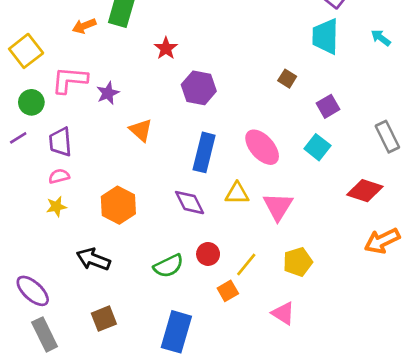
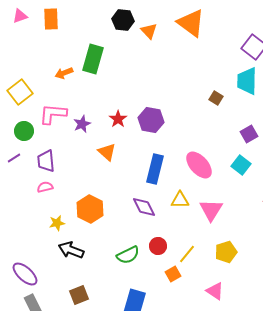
red star: (166, 48) -> (118, 119), moved
brown square: (287, 79) -> (216, 98), moved
yellow star: (56, 207) -> (57, 223), moved

